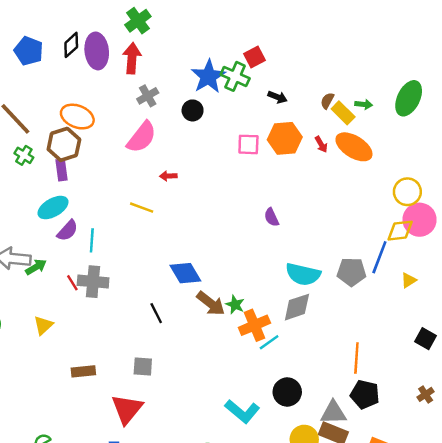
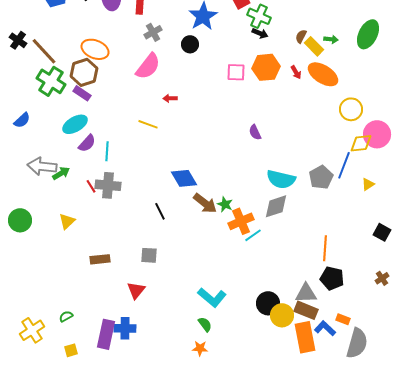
green cross: (235, 76) -> (259, 16), moved
green cross: (24, 155) -> (51, 81), size x1.8
purple rectangle: (61, 170) -> (82, 93), turned -48
yellow circle: (407, 192) -> (351, 109), moved
gray pentagon: (352, 272) -> (321, 177), turned -30
black circle: (287, 392) -> (268, 303), moved
red triangle: (127, 409) -> (136, 290), size x0.7
cyan L-shape: (242, 411) -> (212, 297), moved

